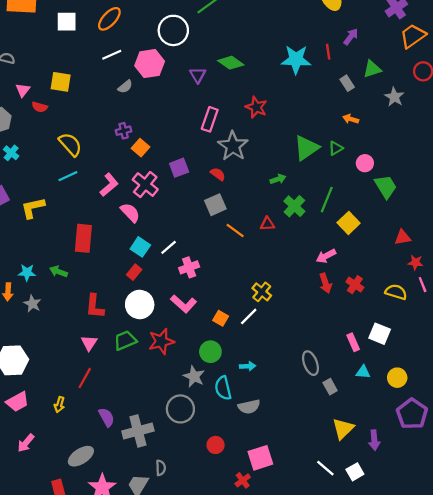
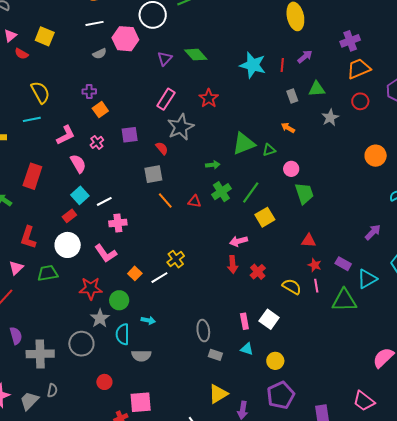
pink cross: (145, 185) -> (97, 142), size x0.6
red star: (161, 341) -> (91, 288), moved
gray rectangle: (330, 387) -> (215, 355), turned -56

